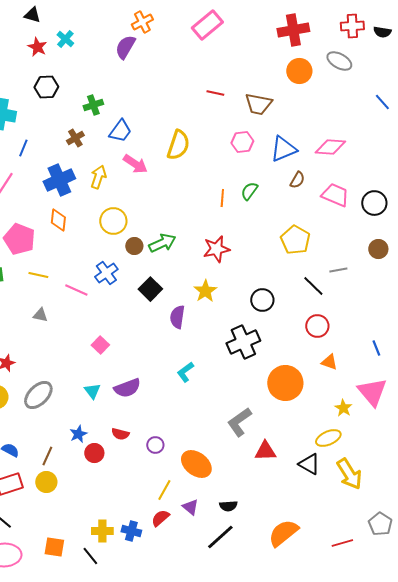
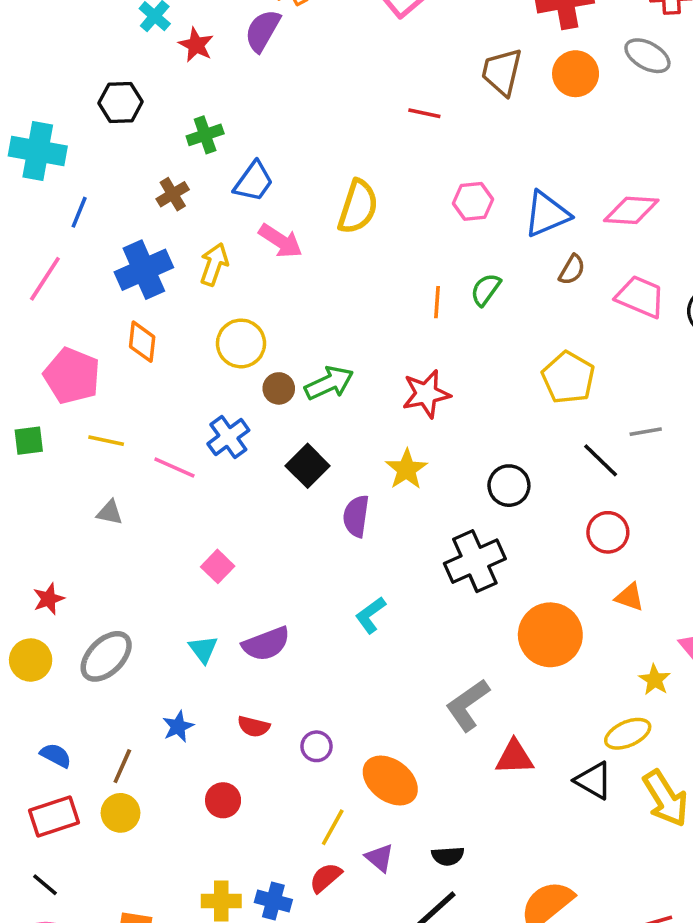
red star: (37, 47) -> (196, 45), moved
brown trapezoid: (258, 104) -> (502, 72), moved, turned 92
red circle: (94, 453) -> (223, 800), moved

